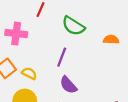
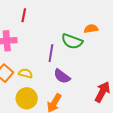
green semicircle: (73, 26) -> (72, 41), moved

